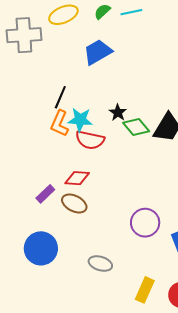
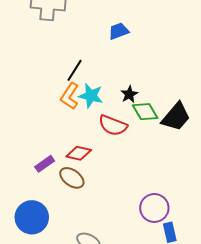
blue trapezoid: (98, 52) -> (119, 31), size x0.7
red semicircle: (90, 140) -> (113, 125), moved
purple circle: (145, 223) -> (154, 208), moved

